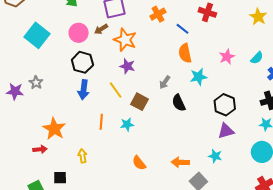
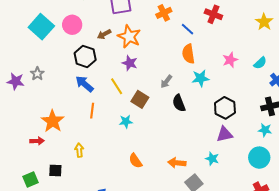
brown arrow: (101, 29) -> (104, 34), moved
pink circle: (79, 33) -> (72, 25), moved
blue arrow: (84, 90) -> (84, 84), turned 120
orange line: (101, 122) -> (92, 111), moved

